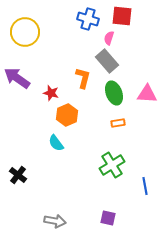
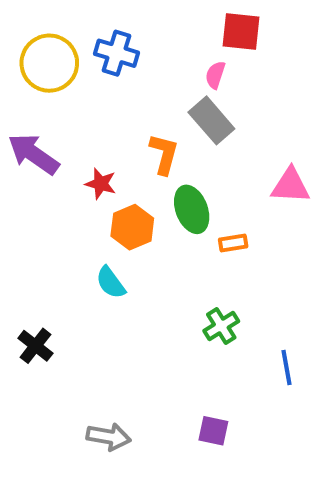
blue cross: (88, 19) -> (117, 53), moved
green ellipse: (114, 93) -> (192, 209), moved
green cross: (112, 165) -> (221, 326), size x0.7

